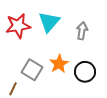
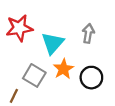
cyan triangle: (49, 22) -> (53, 43), moved

